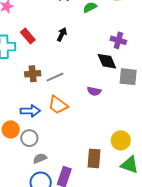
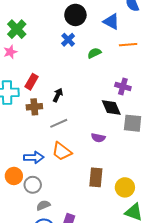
black arrow: (62, 34) -> (58, 95), moved
red rectangle: (28, 36) -> (32, 82), turned 70
brown cross: (33, 74) -> (34, 107), moved
brown rectangle: (94, 158) -> (96, 177), moved

